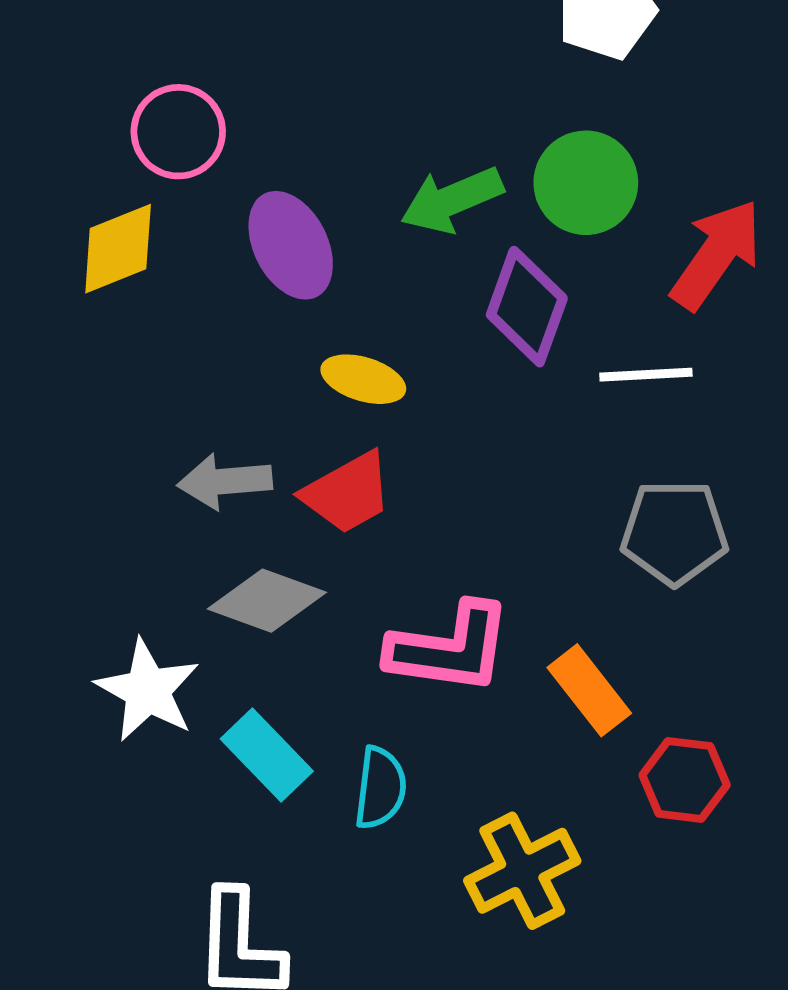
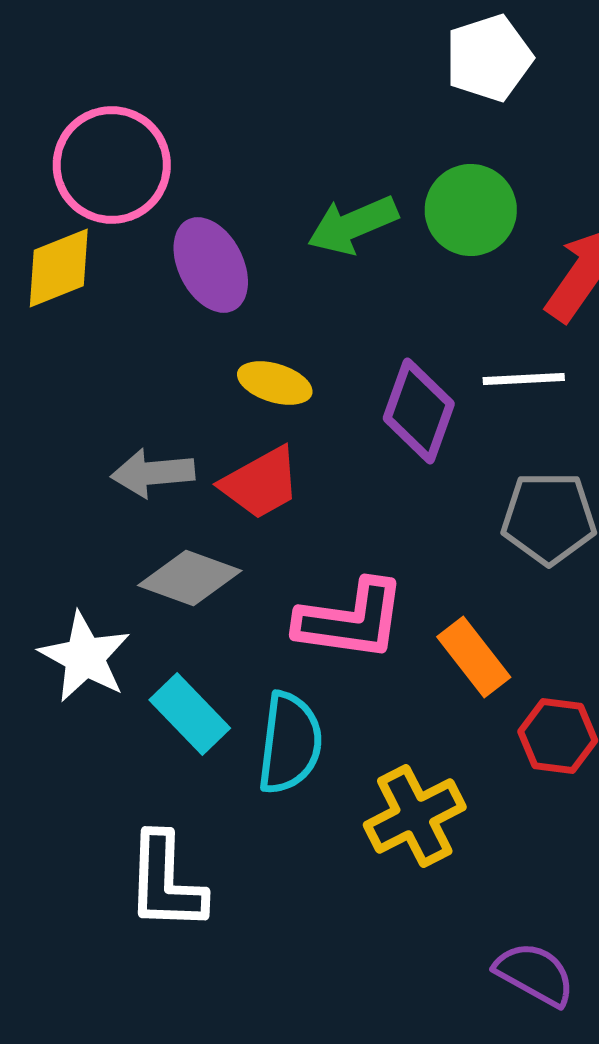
pink circle: (178, 132) -> (112, 165), size x1.4
purple diamond: (527, 307) -> (419, 411), moved
cyan semicircle: (380, 788) -> (290, 743), size x1.4

